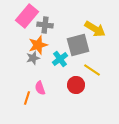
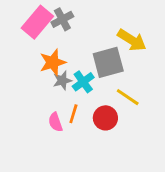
gray cross: (45, 25) -> (62, 19), moved, turned -35
gray star: (33, 58) -> (62, 80), moved
orange line: (27, 98) -> (73, 114), moved

